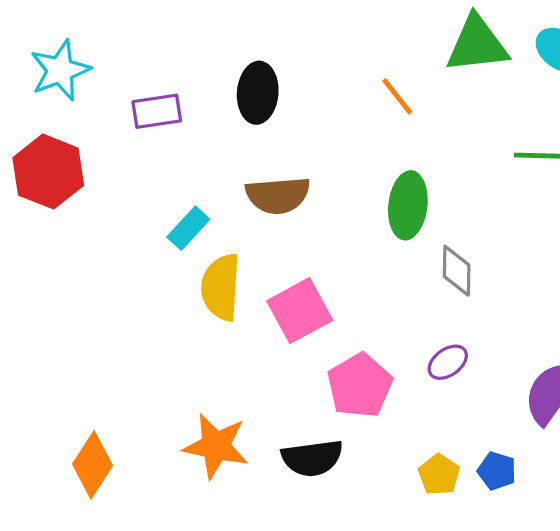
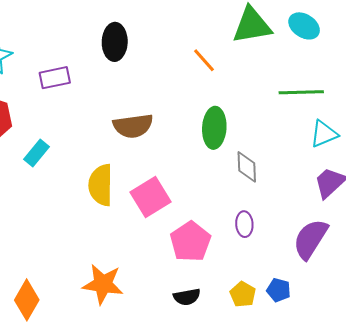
black ellipse: (258, 93) -> (115, 42), moved
cyan rectangle: (188, 228) -> (37, 153), moved
purple ellipse: (448, 362) -> (244, 224), turned -55
black semicircle: (312, 458) -> (187, 297), moved, size x0.7

